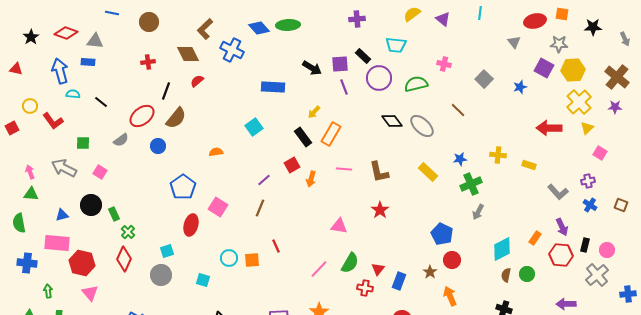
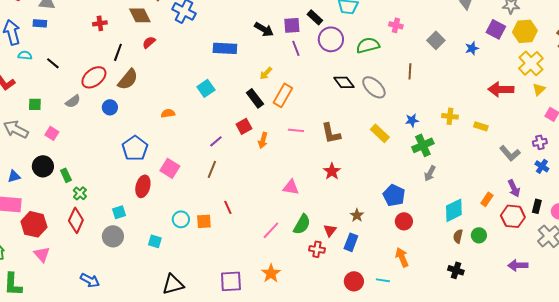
brown line: (458, 110) -> (410, 71), turned 49
brown star: (430, 272) -> (357, 215), moved

